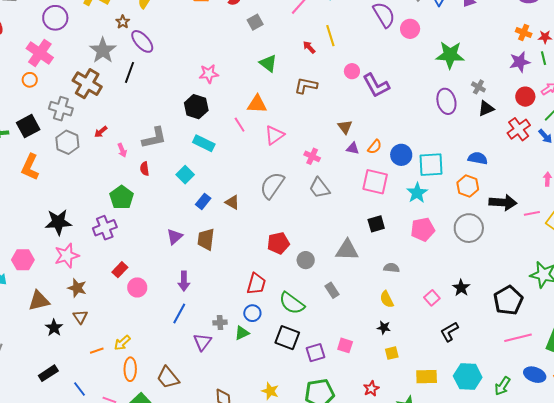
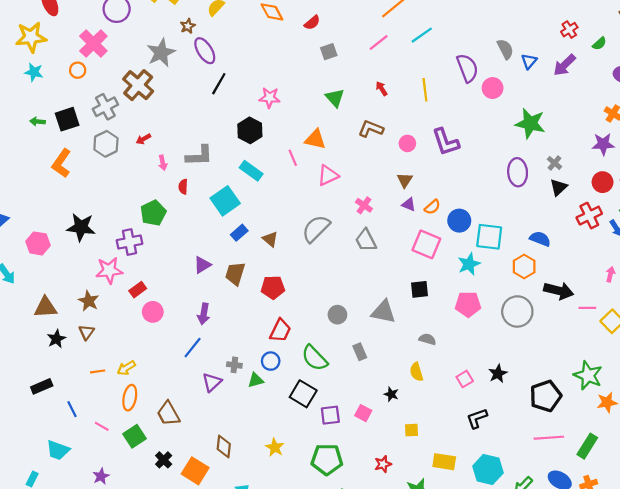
yellow line: (330, 36) -> (425, 90), moved
pink circle: (352, 71) -> (407, 143), moved
black line: (129, 72) -> (219, 84), moved
black triangle: (486, 108) -> (558, 187), turned -30
gray cross: (61, 109) -> (105, 107), turned 35
cyan square: (185, 175) -> (225, 201), size x1.5
red pentagon: (278, 243) -> (273, 287), moved
pink star: (67, 256) -> (109, 270), moved
pink hexagon: (23, 260) -> (38, 243), moved
black star: (384, 328) -> (391, 394), moved

